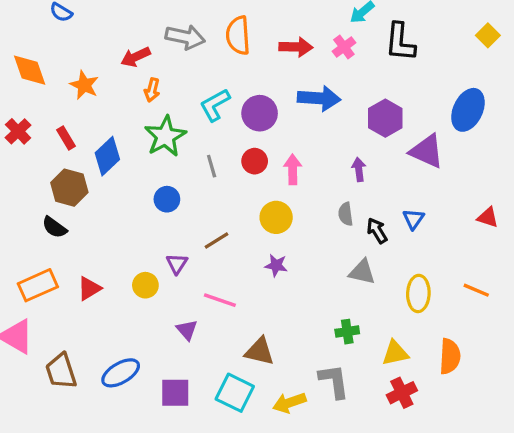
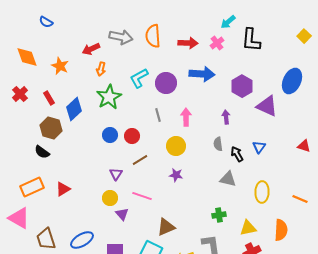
red circle: (255, 161) -> (132, 136), moved
gray line: (212, 166) -> (158, 115), moved
yellow circle: (145, 285) -> (110, 198), moved
orange line: (476, 290) -> (300, 199), moved
brown triangle: (260, 351) -> (166, 227), turned -36

